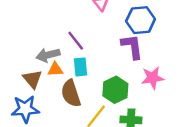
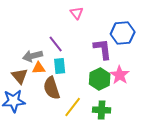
blue hexagon: (141, 20) -> (123, 33), moved
pink star: (153, 78) -> (120, 75), turned -30
green hexagon: (115, 90) -> (100, 79), moved

